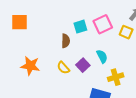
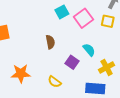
cyan square: (80, 27) -> (62, 12), moved
yellow semicircle: (63, 68) -> (55, 82), moved

